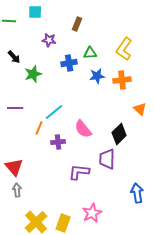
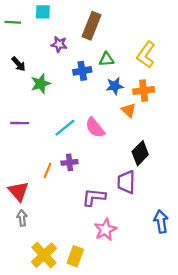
brown rectangle: (77, 24) -> (92, 26), size x1.6
orange triangle: (140, 109) -> (129, 110), moved
orange line: (39, 128) -> (47, 170), moved
pink semicircle: (83, 129) -> (95, 128), moved
pink star: (92, 213) -> (105, 230), moved

